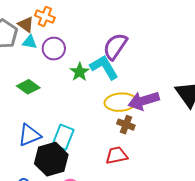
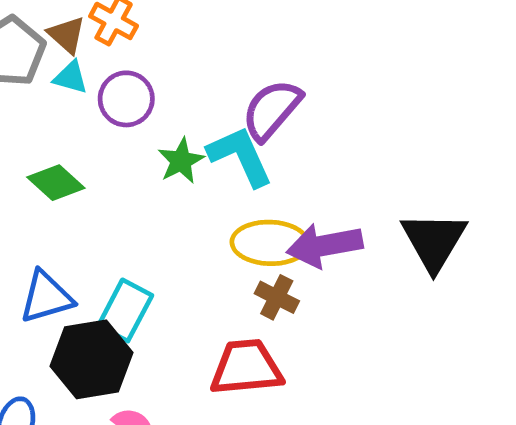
red trapezoid: (116, 155) -> (246, 367), size x1.4

